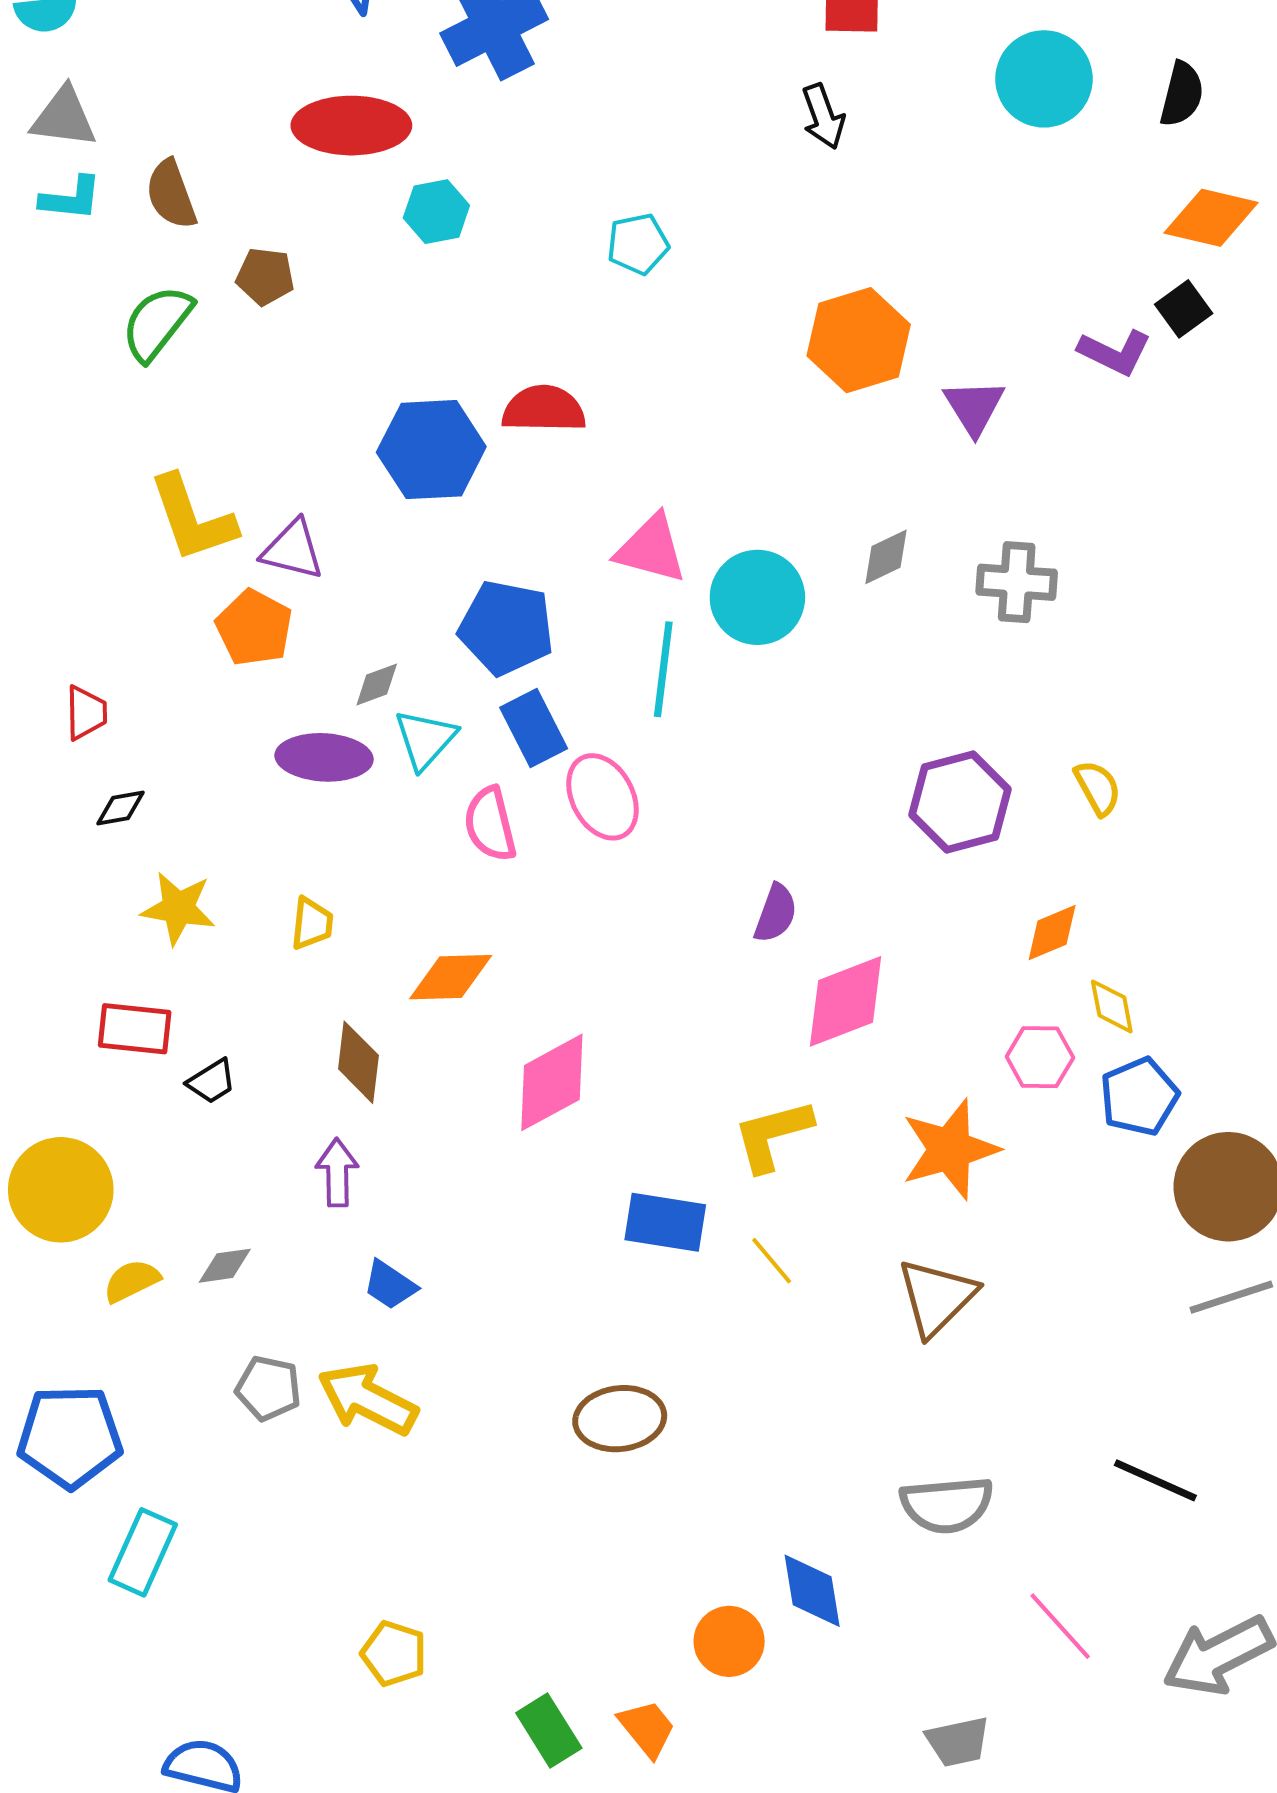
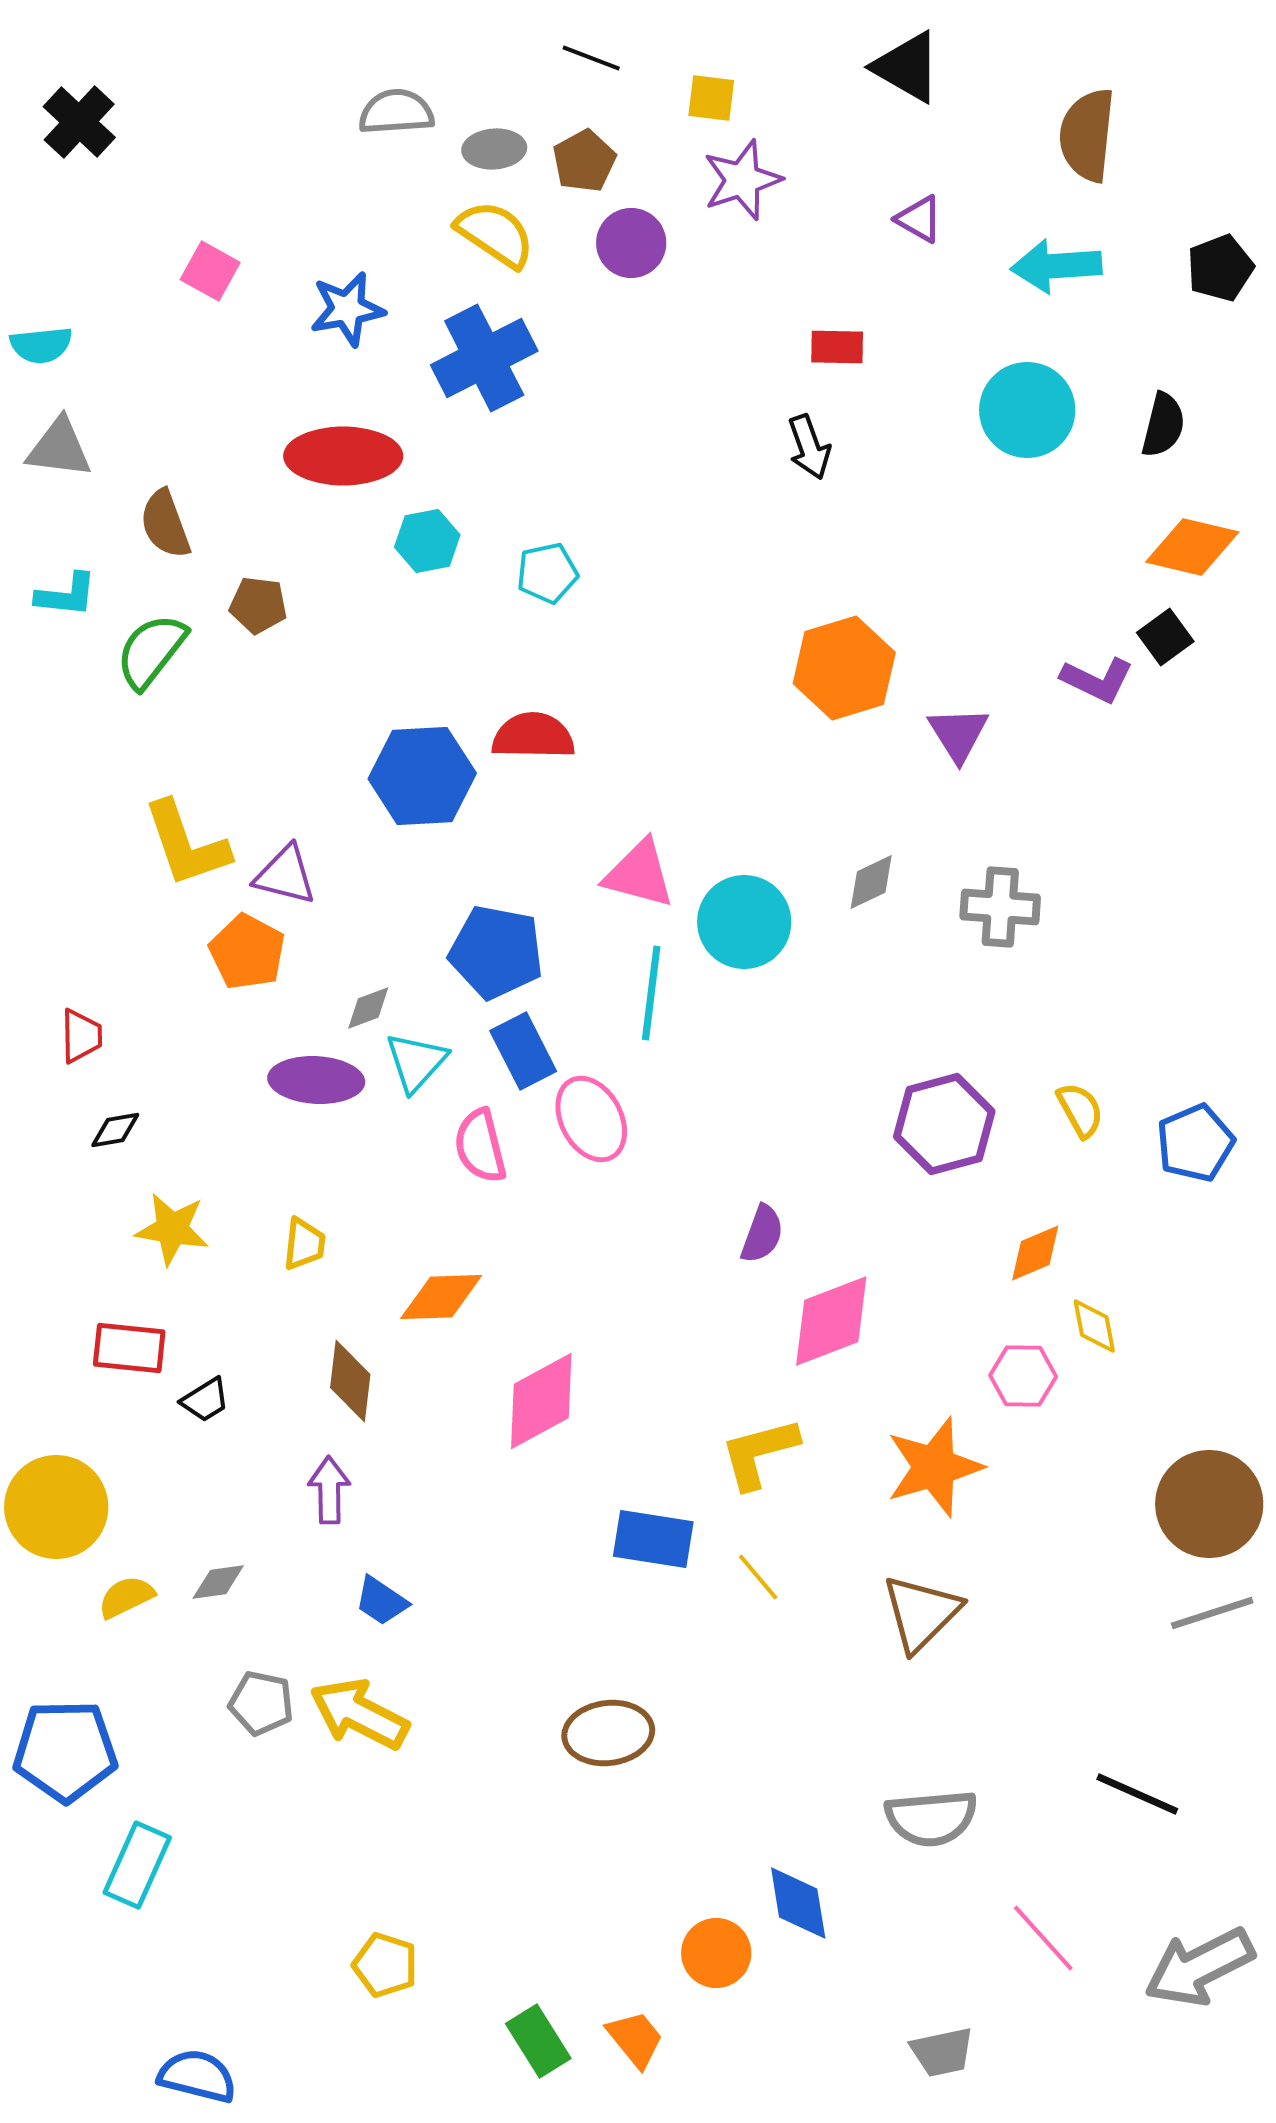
cyan L-shape: (71, 198) -> (66, 595), moved
cyan pentagon: (638, 244) -> (547, 573), moved
blue pentagon: (1139, 1097) -> (1195, 1143), moved

